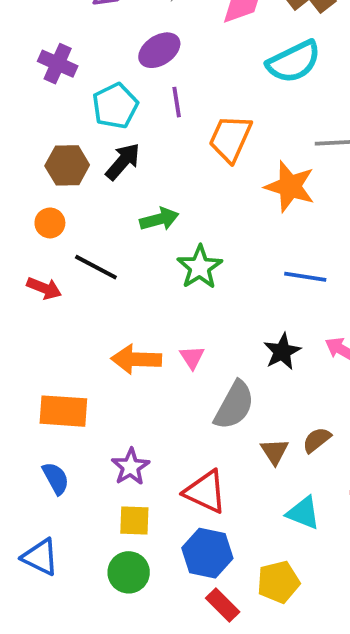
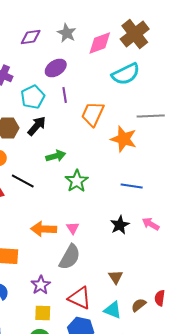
gray semicircle: (234, 405) -> (70, 257), moved
brown semicircle: (317, 440) -> (139, 305), moved
cyan triangle: (303, 513) -> (113, 310), moved

